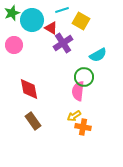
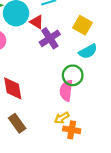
yellow square: (81, 21) -> (82, 25), moved

